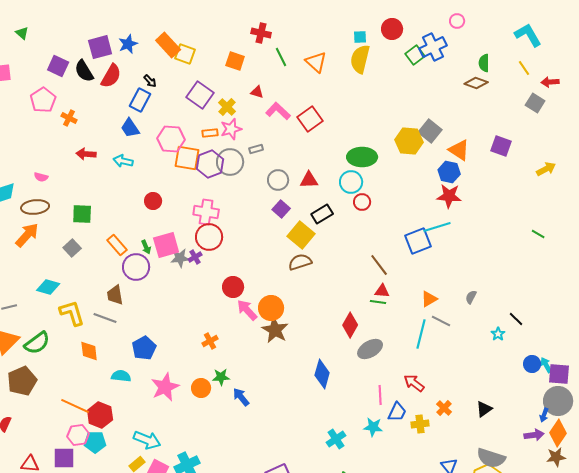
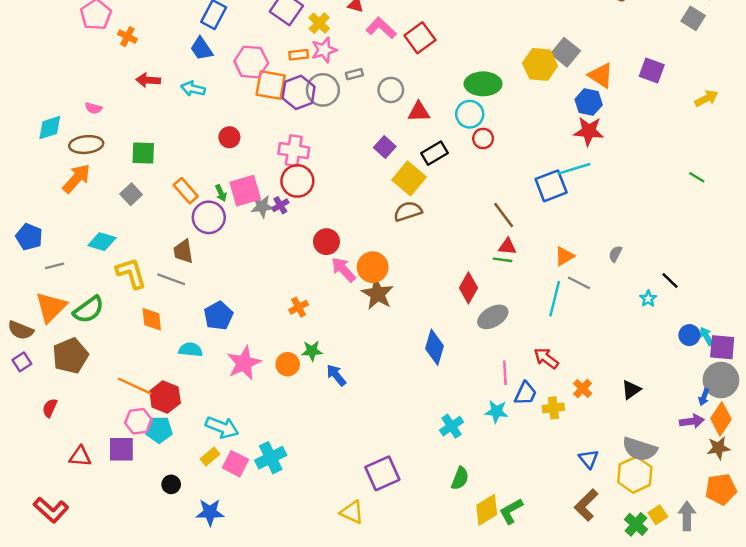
gray circle: (278, 180) -> (391, 90), moved

